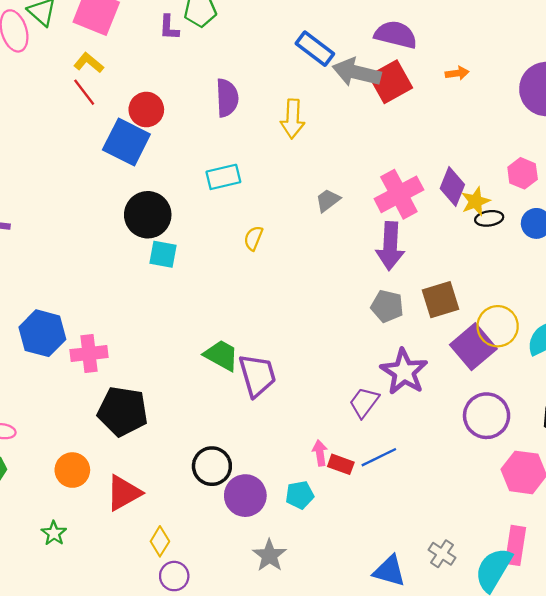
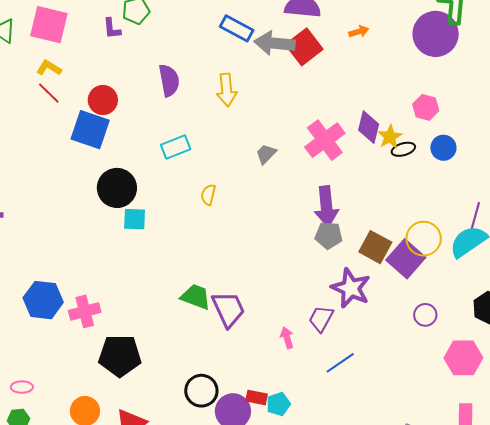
purple arrow: (390, 246) -> (326, 206), moved
brown square: (441, 300) -> (375, 247), moved, turned -36
purple circle: (487, 416) -> (425, 315), size x0.6
pink arrow: (320, 453) -> (287, 338), moved
red rectangle: (341, 464) -> (257, 398), moved

